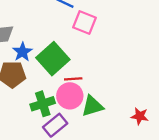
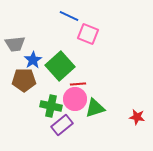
green cross: (43, 104) -> (51, 106), turned 30

